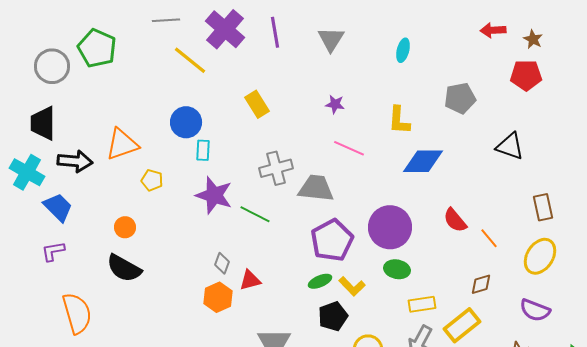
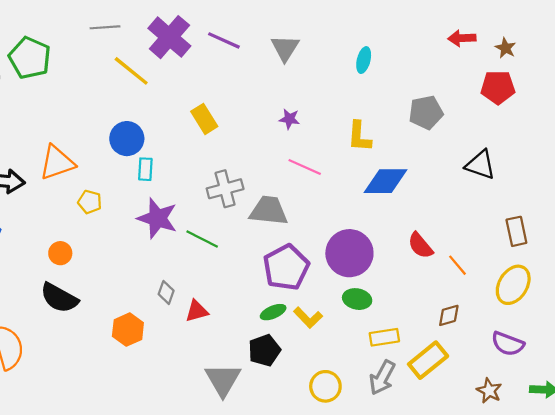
purple line: (275, 32) -> (224, 40), turned -56
orange hexagon: (218, 297) -> (128, 330), moved
black pentagon: (333, 316) -> (264, 350), moved

